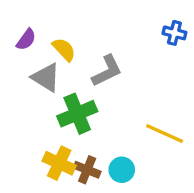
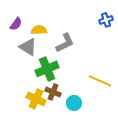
blue cross: (174, 33) -> (106, 20), turned -32
yellow semicircle: (64, 49) -> (39, 30), turned -49
brown cross: (87, 170) -> (53, 92), moved

